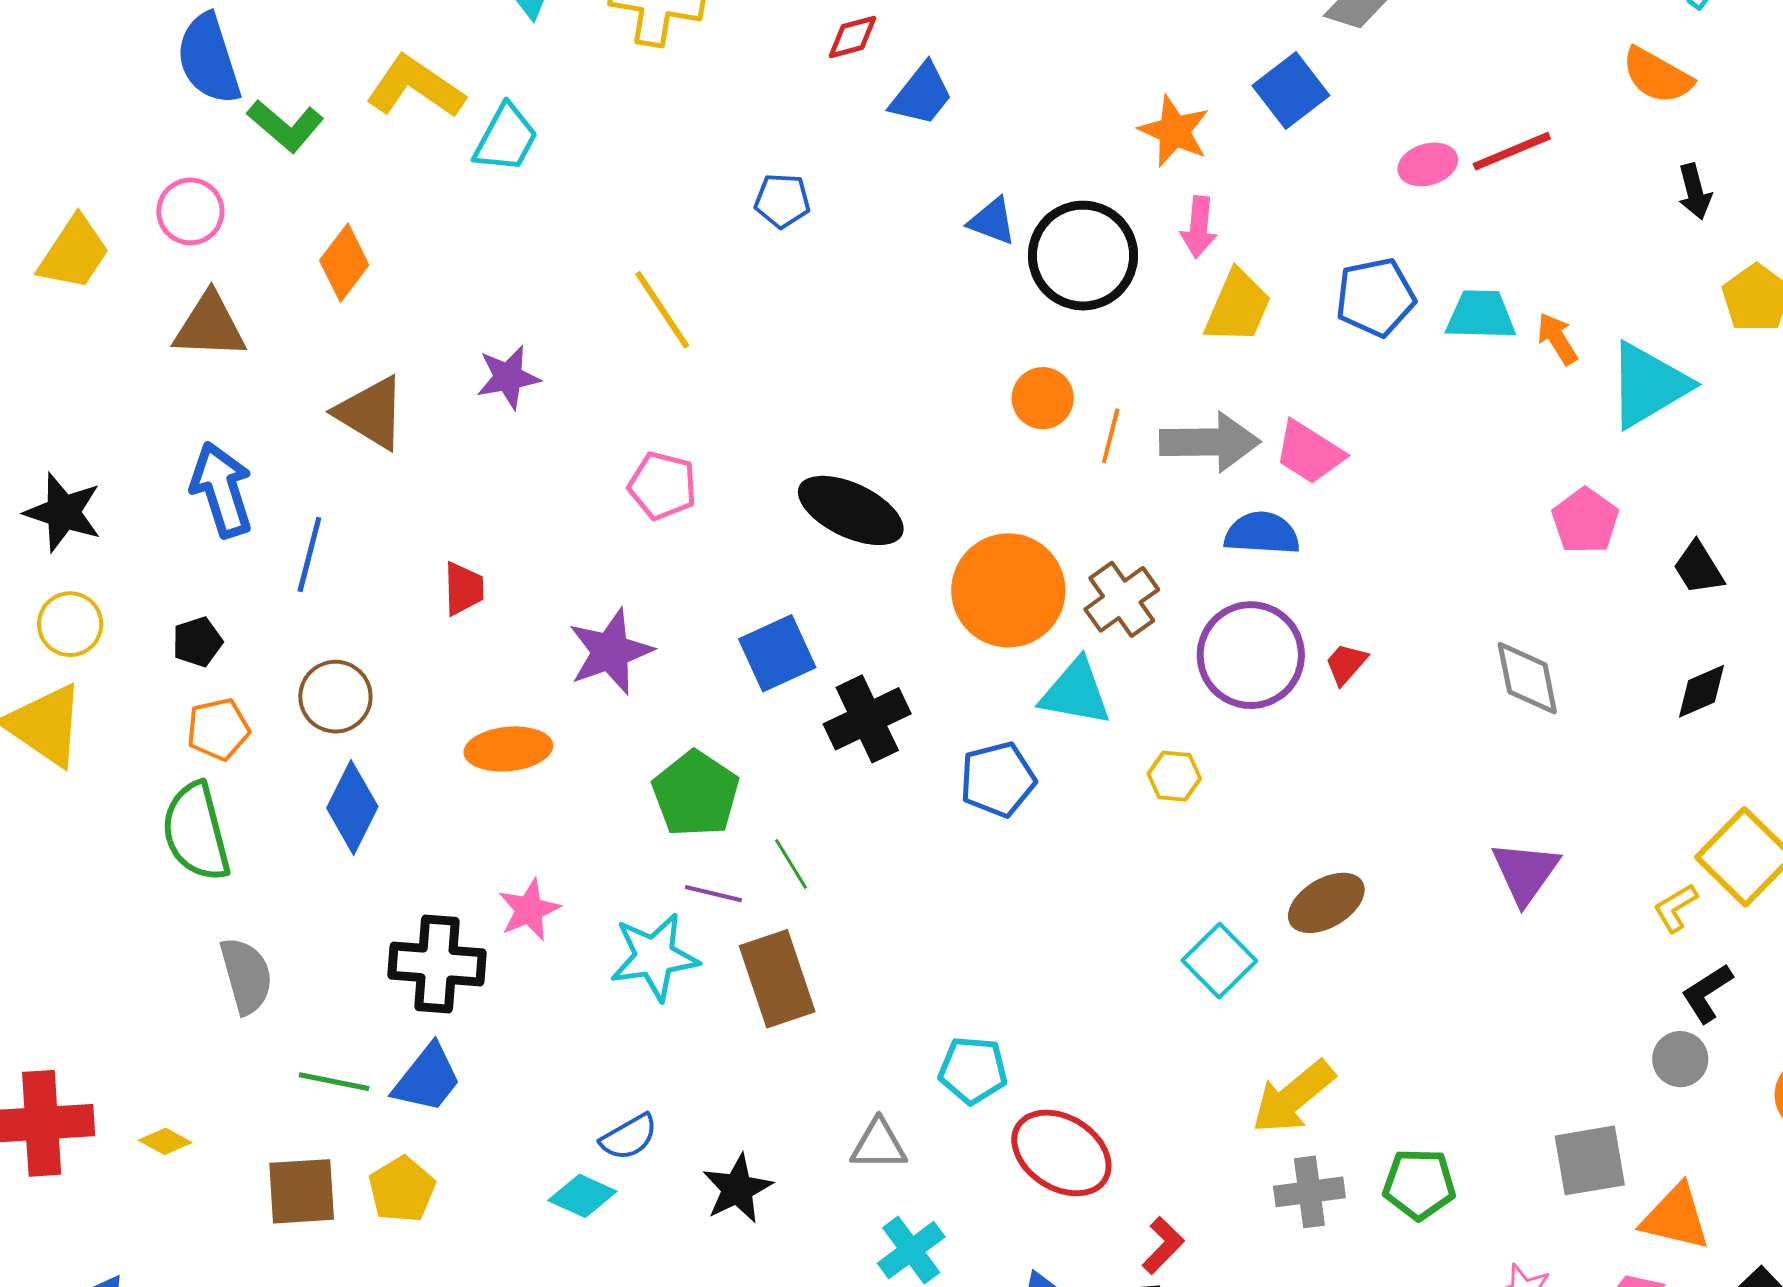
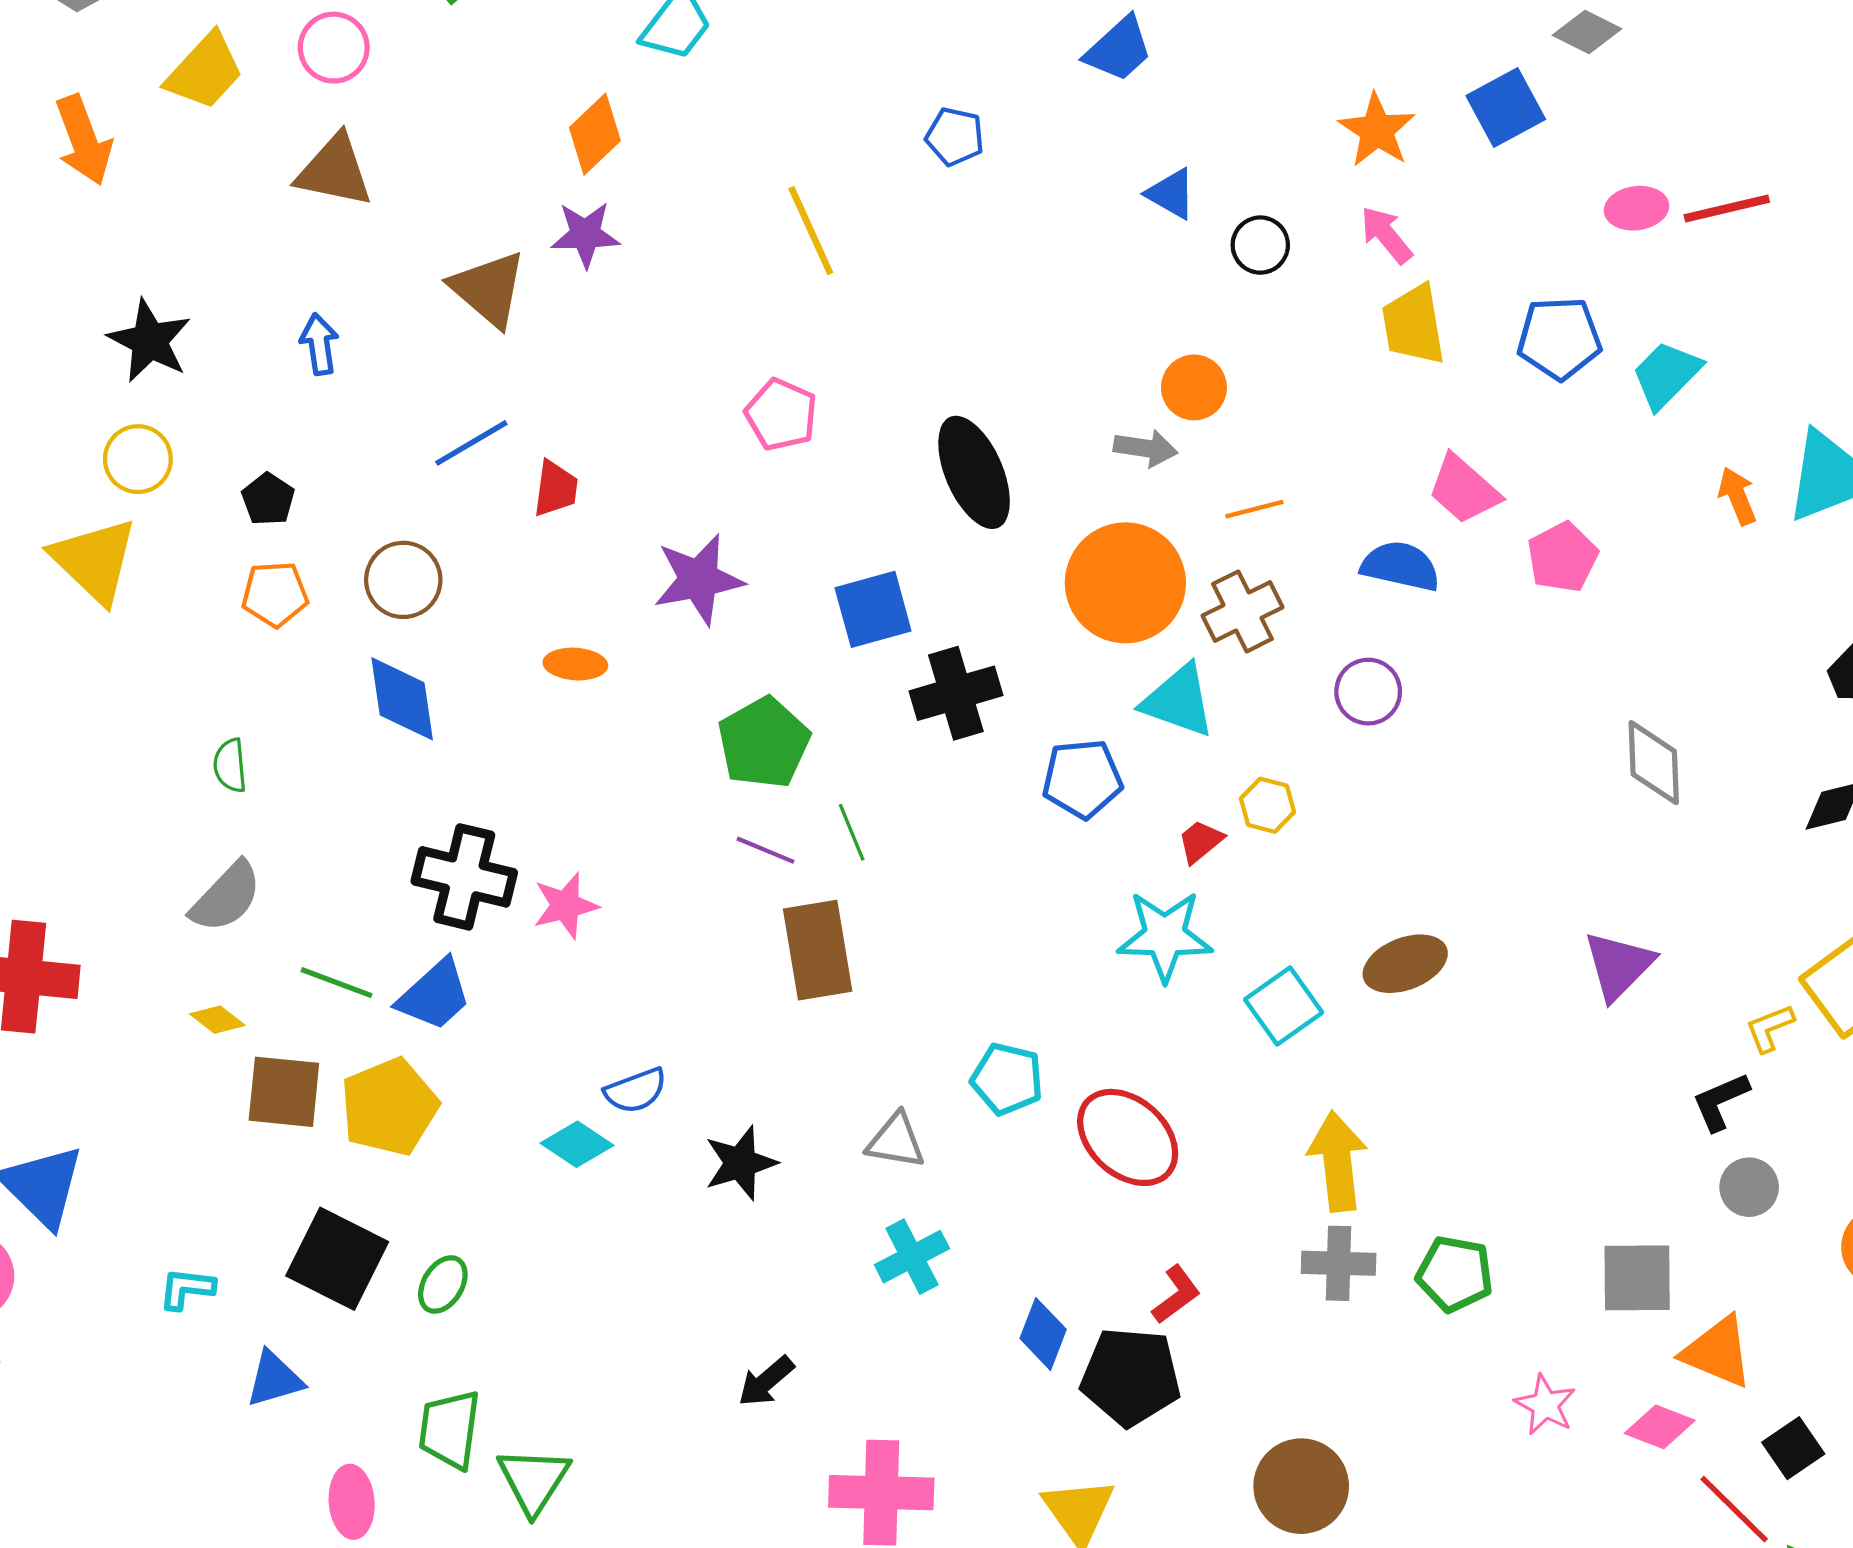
pink arrow: (1199, 227) -> (1386, 235), turned 126
black circle: (1083, 256) -> (1260, 245), size x0.5
orange diamond: (344, 263) -> (595, 134), moved
yellow trapezoid: (1238, 307) -> (1414, 325), turned 138
cyan trapezoid: (1481, 315) -> (1666, 375), turned -56
orange arrow: (1557, 339) -> (1737, 496), moved
purple star: (508, 377) -> (585, 234), moved
orange line: (1111, 436) -> (1254, 509), moved, turned 52
gray arrow: (1210, 442) -> (1146, 448), moved, size x0.6
blue arrow: (222, 490) -> (319, 344), size x0.6
black ellipse: (851, 510) -> (974, 472), turned 32
pink pentagon: (1585, 521) -> (1562, 557), moved
blue line: (309, 554) -> (471, 443), moved, turned 36
black pentagon: (197, 642) -> (268, 499), turned -30
purple circle: (1251, 655) -> (1368, 692), size x0.6
red trapezoid: (1346, 664) -> (1200, 841), moved
orange ellipse: (508, 749) -> (575, 664), size x0.7
blue diamond: (352, 807) -> (402, 699), turned -44
green semicircle: (196, 832) -> (230, 766), moved, size x0.5
pink star: (529, 910) -> (565, 906), moved
cyan star: (654, 957) -> (1165, 936), moved
gray semicircle: (246, 976) -> (226, 897), moved, turned 50
black L-shape: (1707, 993) -> (1721, 1101), moved
yellow arrow: (1293, 1097) -> (1338, 1161), turned 114
yellow diamond: (165, 1141) -> (217, 1020), moved
red ellipse: (1061, 1153) -> (1128, 1137), moved
yellow pentagon: (402, 1189) -> (389, 1107), size x1.4

